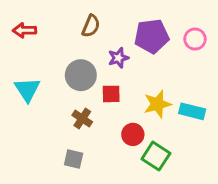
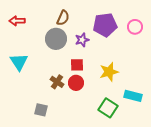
gray circle: (81, 75) -> (56, 39), moved
cyan rectangle: (192, 111) -> (133, 96), moved
red circle: (133, 134) -> (76, 83), moved
gray square: (74, 159) -> (41, 110), moved

